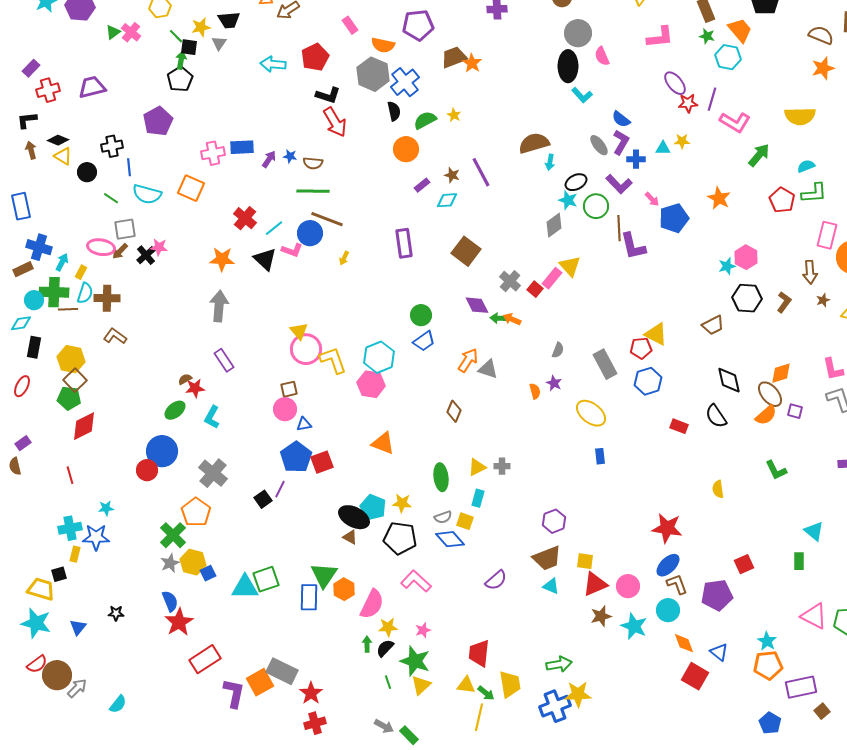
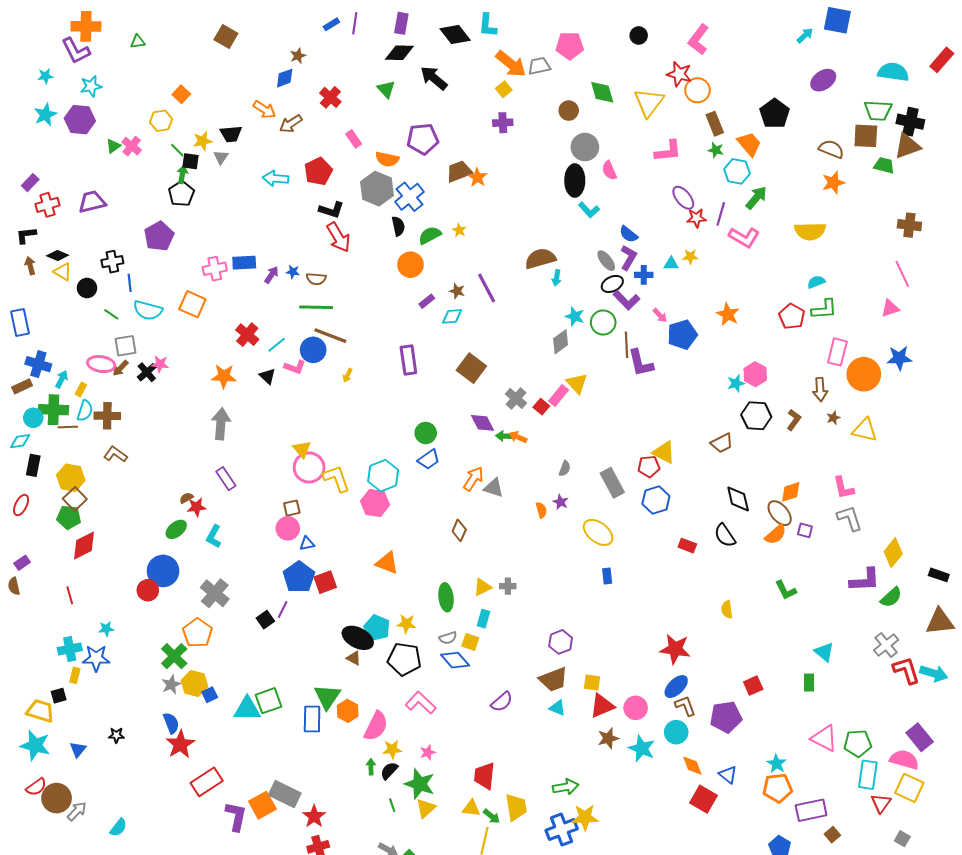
green arrow: (759, 155) -> (756, 198), moved
black ellipse: (576, 182) -> (612, 284), moved
black triangle: (265, 259) -> (267, 376), size x0.7

